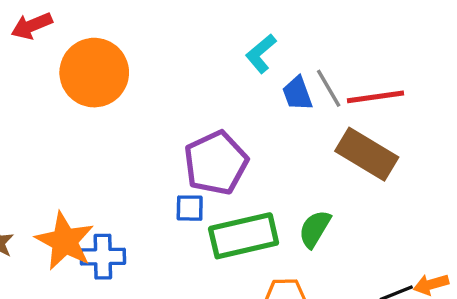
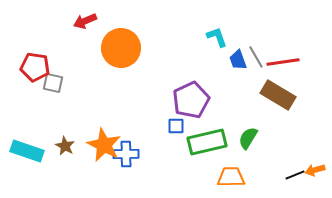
cyan L-shape: (261, 53) -> (217, 37), turned 110

